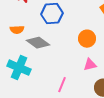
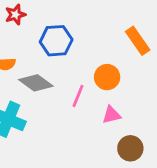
pink line: (62, 85) -> (78, 96), moved

